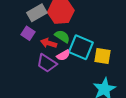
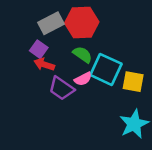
red arrow: (49, 43) -> (44, 64), moved

